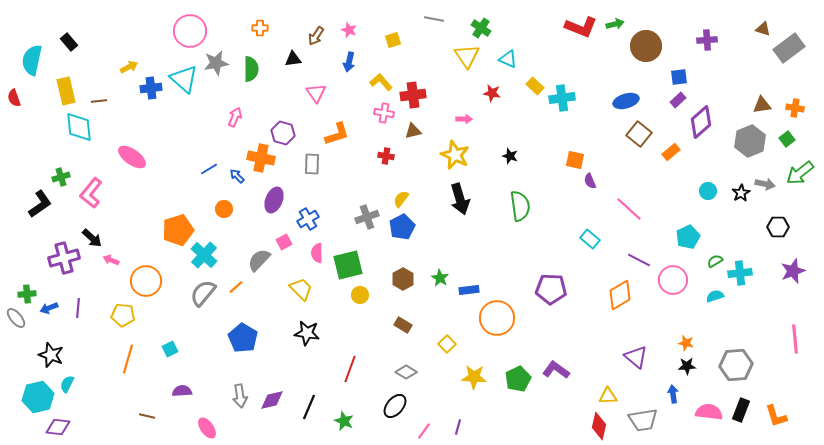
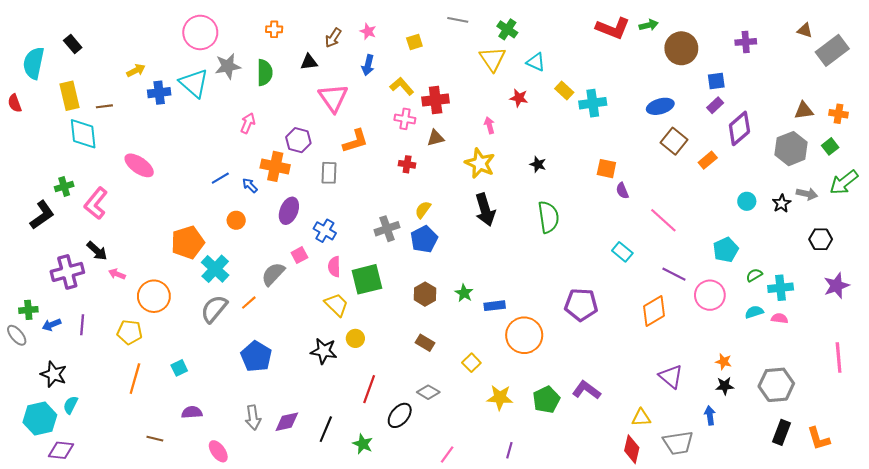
pink triangle: (316, 93) -> (333, 98), size x1.4
pink arrow: (464, 119) -> (489, 125), turned -105
blue cross: (308, 219) -> (325, 231), turned -30
yellow trapezoid: (301, 289) -> (336, 305), moved
yellow circle: (360, 295) -> (355, 338), moved
black ellipse: (395, 406) -> (400, 415), moved
pink semicircle: (709, 412) -> (779, 318), moved, size x0.6
purple line: (458, 427) -> (509, 450), moved

